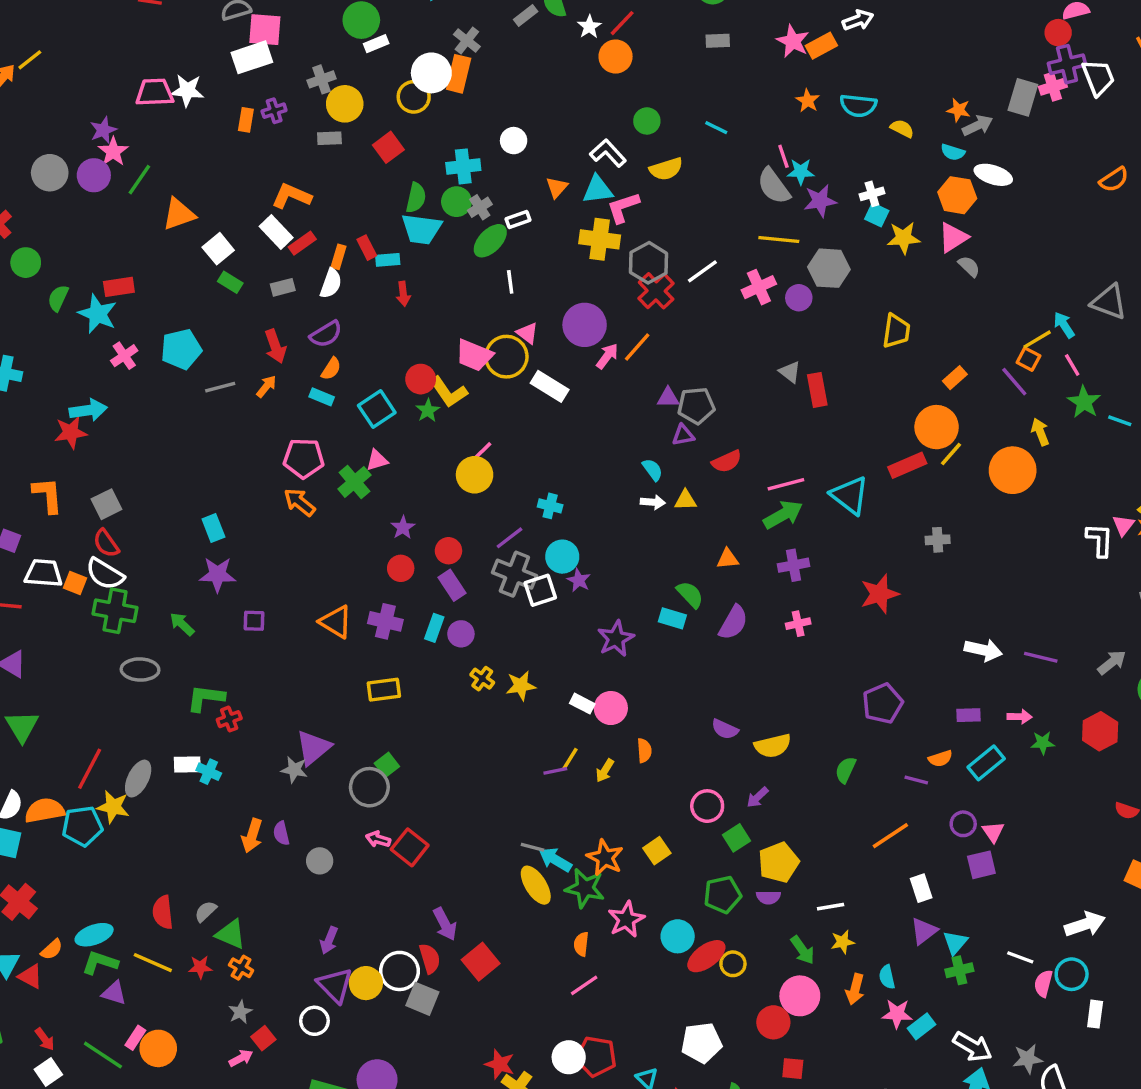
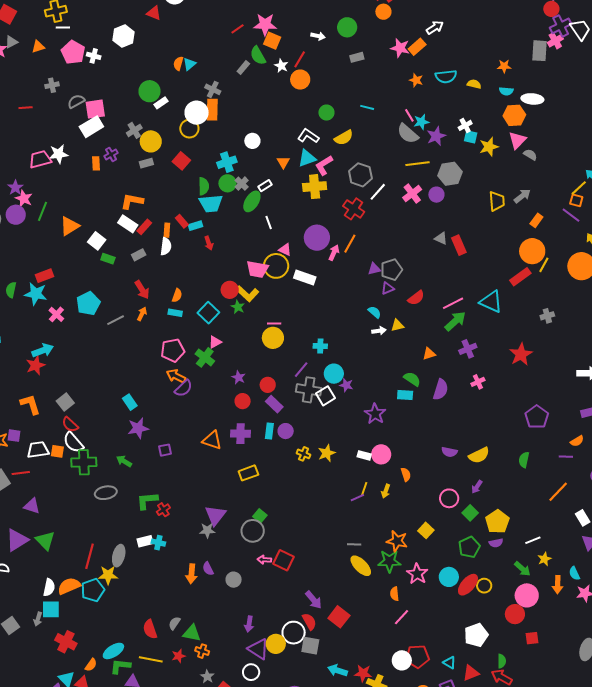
gray arrow: (978, 126) -> (522, 196), moved
gray hexagon: (649, 263) -> (360, 175), moved
purple semicircle: (326, 334) -> (183, 388), moved
pink line: (482, 452) -> (274, 324), turned 56
white semicircle: (105, 574) -> (73, 442), turned 30
cyan arrow: (555, 860) -> (338, 670), moved

